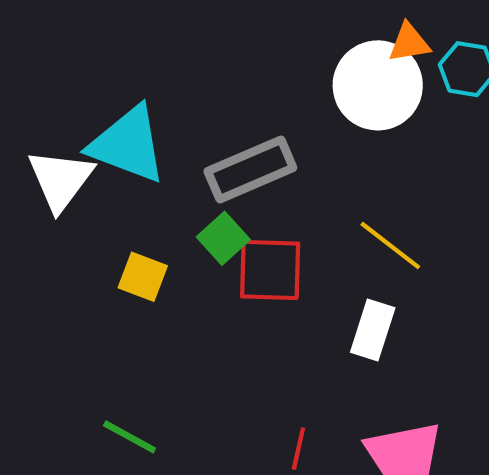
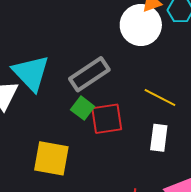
cyan triangle: (128, 144) -> (31, 73), turned 36
yellow square: (143, 277) -> (51, 158), moved, size x1.6

